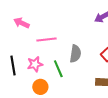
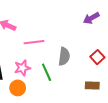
orange circle: (40, 87) -> (18, 88), moved

